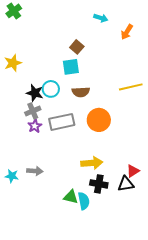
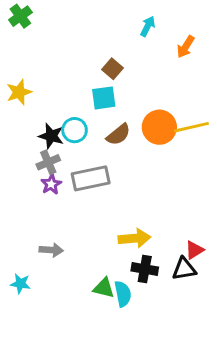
cyan arrow: (101, 18) -> (148, 26), turned -80
brown semicircle: (81, 92) -> (118, 134), turned -36
orange circle: (99, 120) -> (159, 127), moved
cyan star: (12, 176) -> (20, 284), moved

